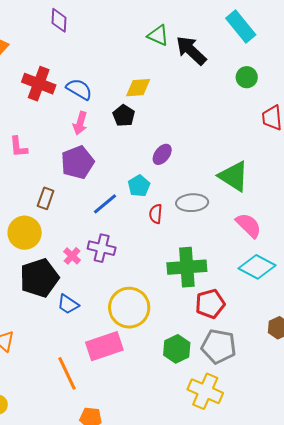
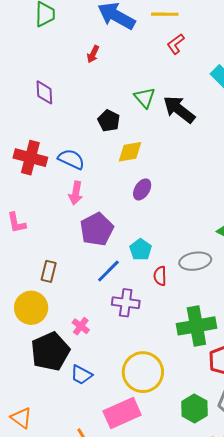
green triangle: (158, 35) -> (145, 98), turned 30
black pentagon: (124, 116) -> (109, 121), moved
purple ellipse: (162, 154) -> (142, 189), moved
purple pentagon: (77, 162) -> (97, 229), moved
purple cross: (102, 248) -> (126, 303), moved

